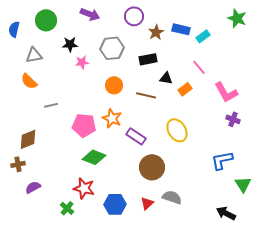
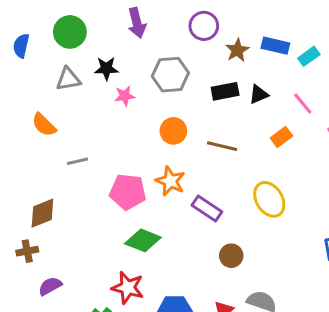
purple arrow: (90, 14) -> (137, 23), turned 54
gray triangle: (34, 55) -> (68, 79), moved
black triangle: (166, 78) -> (259, 94), moved, turned -32
brown circle: (152, 167) -> (231, 256), size x0.6

